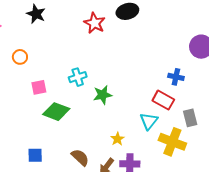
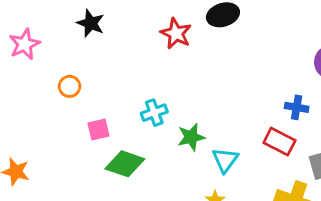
cyan triangle: (149, 121) -> (225, 160), moved

